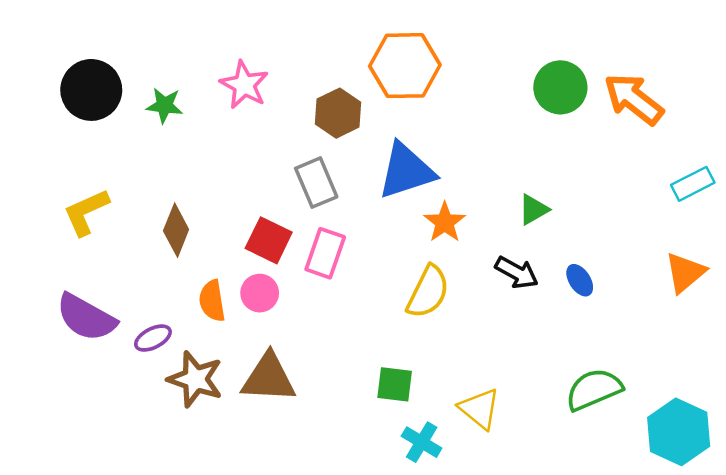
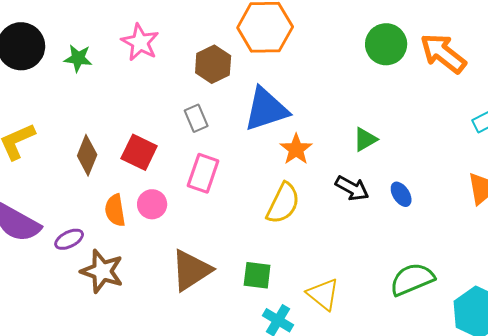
gray rectangle: (316, 183) -> (196, 118), size x0.7
red square: (269, 240) -> (139, 152), moved
brown triangle: (269, 378) -> (191, 270), moved, turned -36

